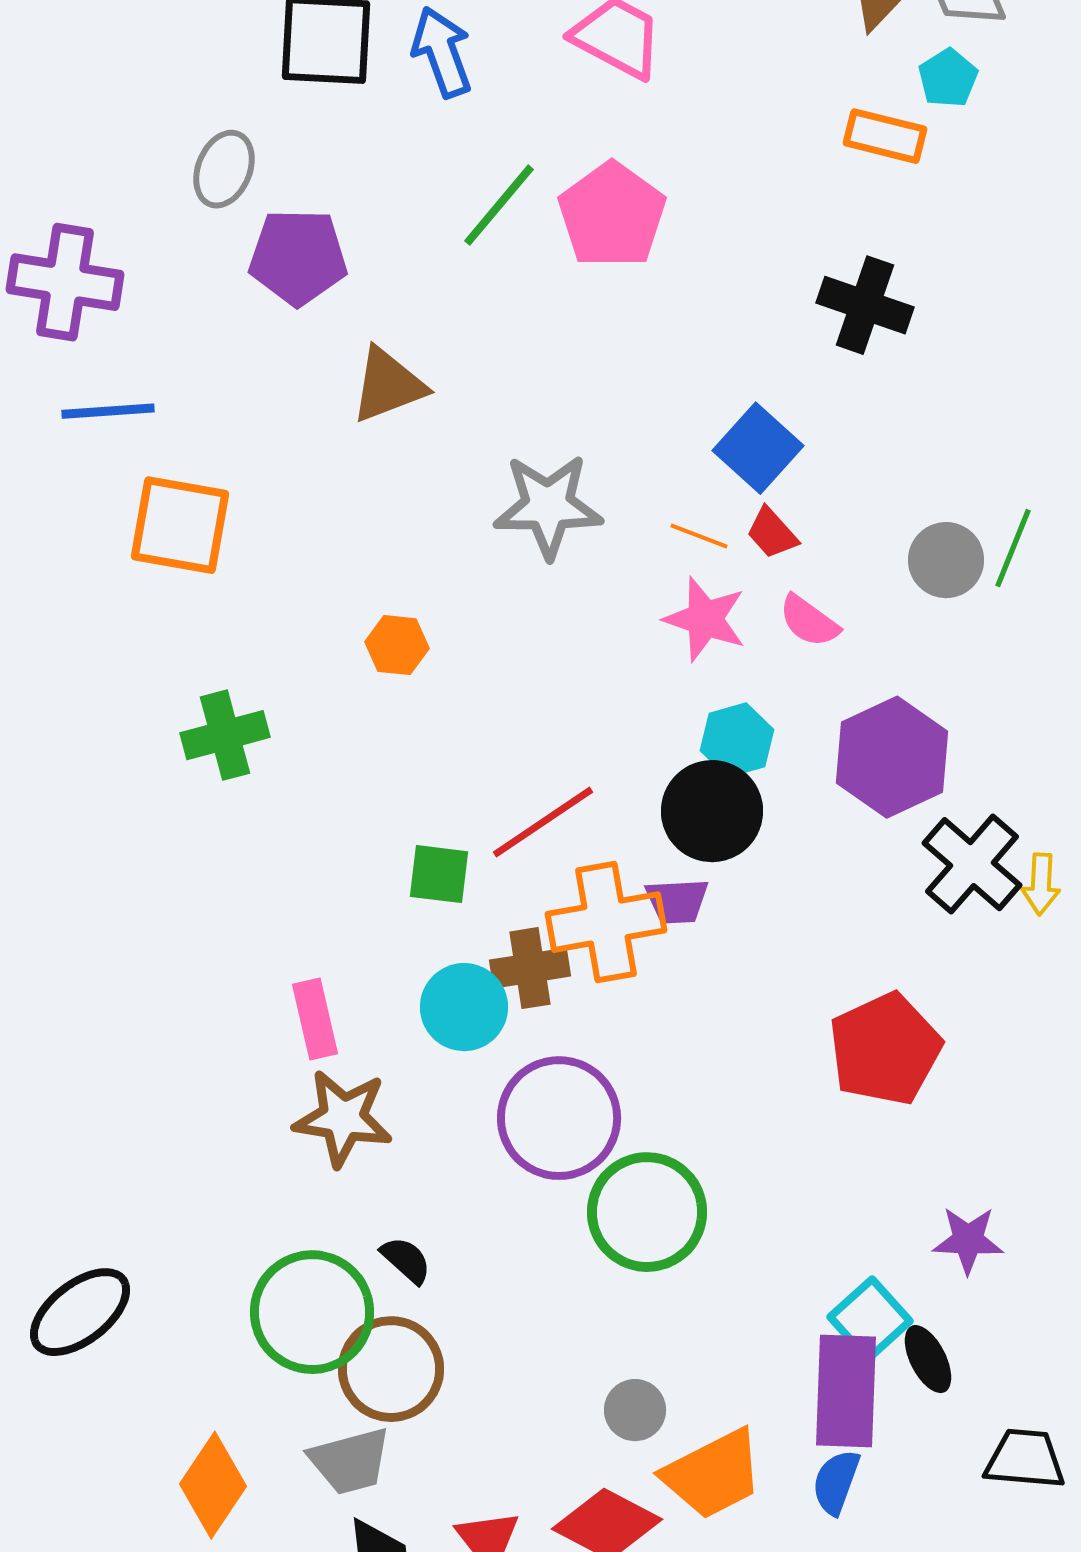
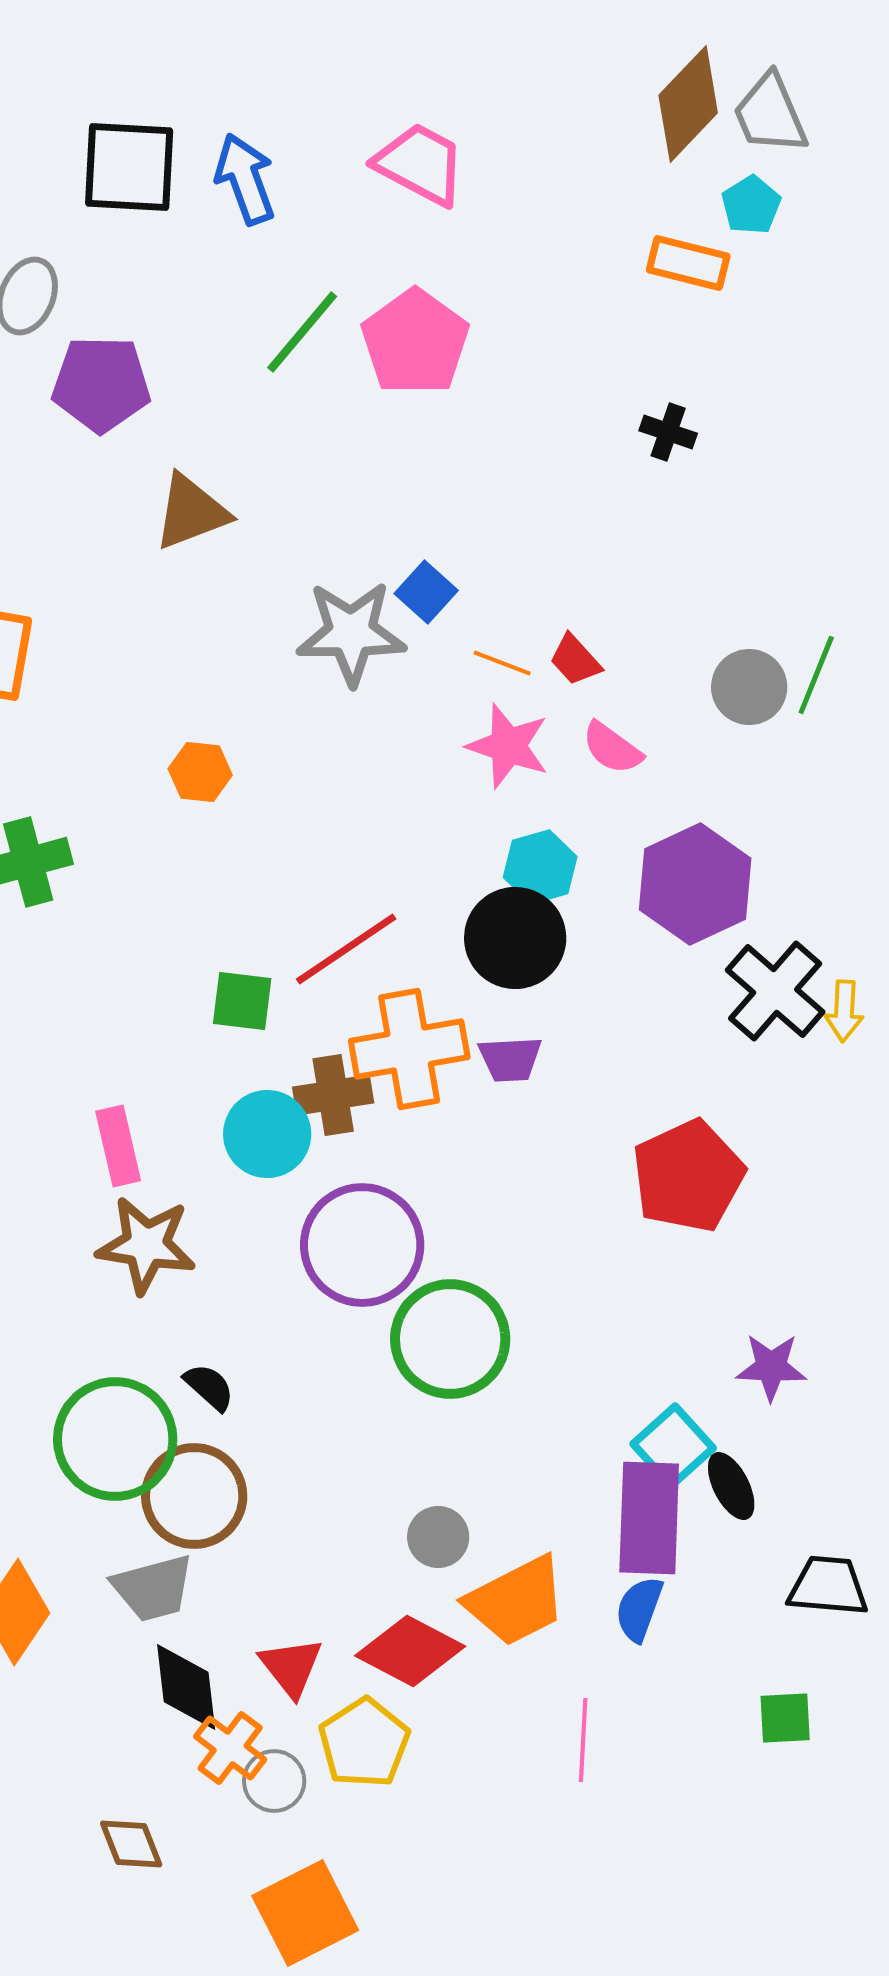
black cross: (865, 305) -> (668, 432), size x0.6
blue square: (758, 448) -> (426, 592), moved, size x0.7
purple trapezoid: (677, 901) -> (510, 1059), moved

